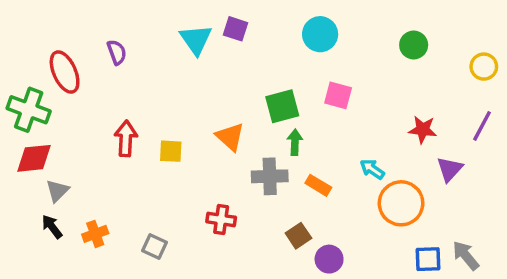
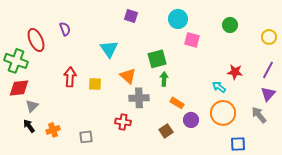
cyan triangle: (196, 40) -> (109, 49), moved
pink square: (338, 95) -> (192, 40), moved
cyan arrow: (372, 169) -> (219, 87), moved
purple triangle: (450, 169) -> (268, 94), moved
gray cross: (270, 176) -> (139, 98), moved
gray square: (155, 246) -> (86, 137), turned -32
gray arrow: (466, 255) -> (259, 115), moved
purple circle: (329, 259) -> (191, 120), moved

